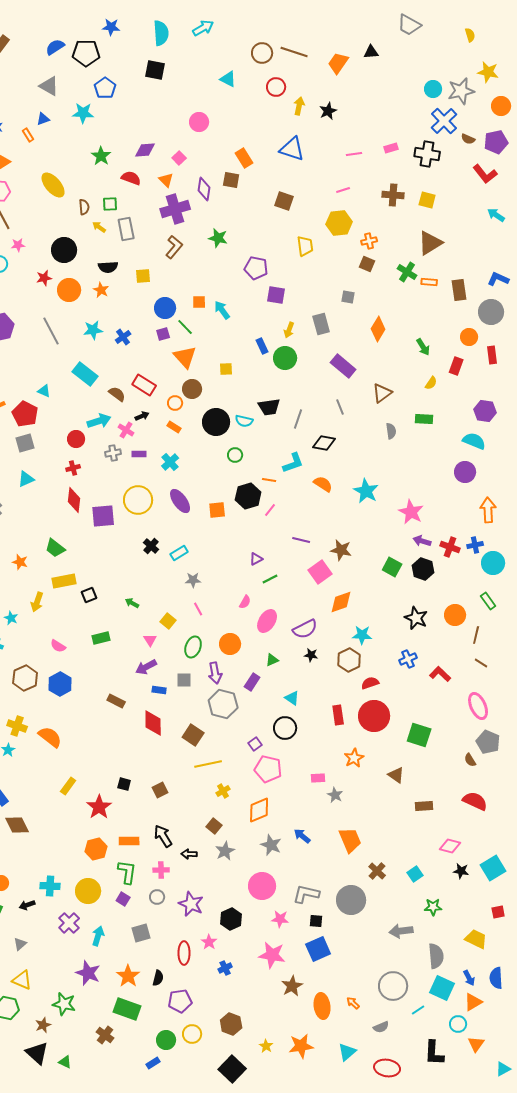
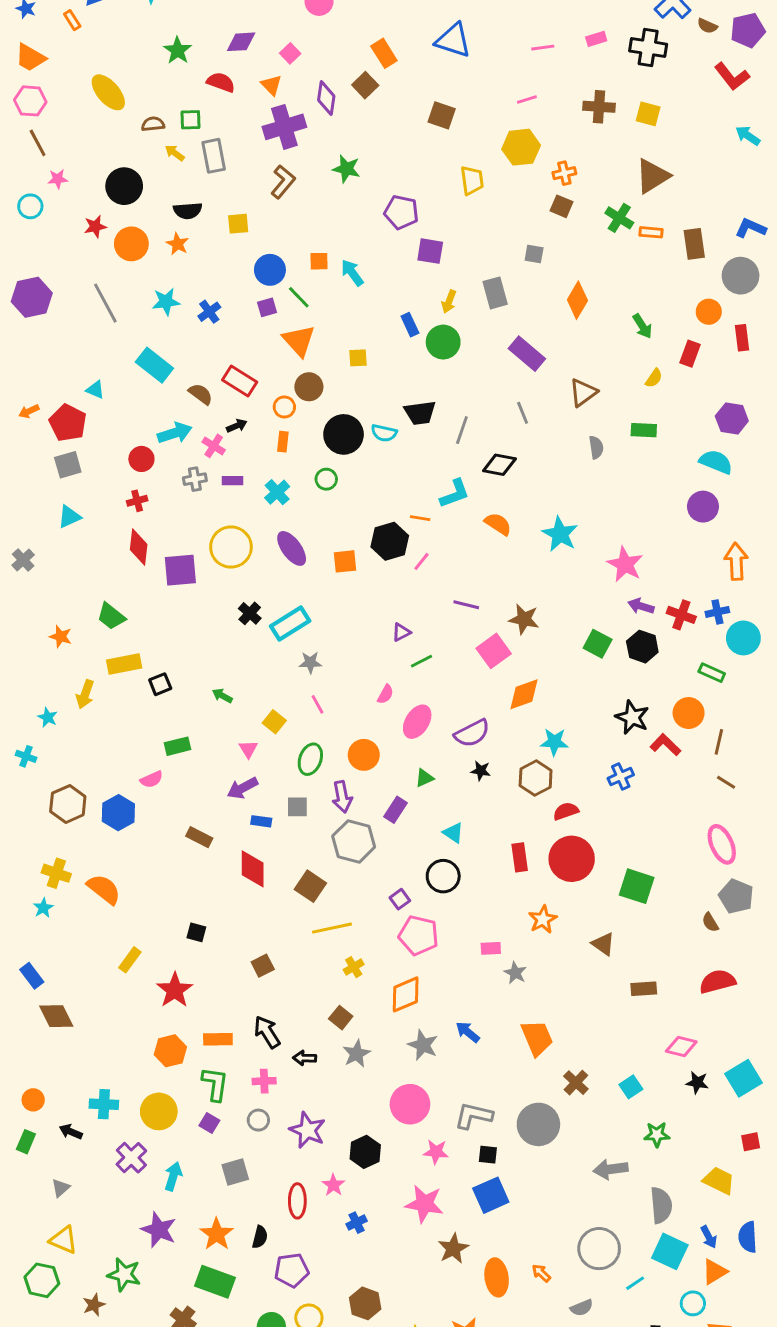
brown square: (231, 180) -> (365, 85), turned 36
brown semicircle: (84, 207) -> (153, 124), turned -91
orange rectangle: (174, 427) -> (283, 442), turned 64
green circle: (235, 455) -> (326, 479), moved
cyan rectangle: (179, 553) -> (290, 624), size x1.5
green rectangle: (488, 601) -> (712, 673), moved, turned -30
pink semicircle: (58, 646) -> (152, 779), moved, turned -56
red L-shape: (440, 674) -> (665, 745), moved
black square: (124, 784) -> (196, 932), moved
red semicircle: (475, 801) -> (717, 982), turned -40
black arrow: (27, 905) -> (71, 1132), turned 42

